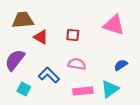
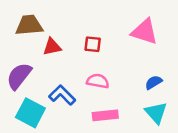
red triangle: (41, 37) -> (52, 47), turned -42
cyan square: (24, 89) -> (30, 113), size x1.6
cyan triangle: (110, 89) -> (156, 113), moved, turned -36

